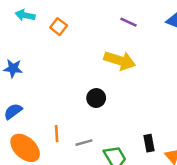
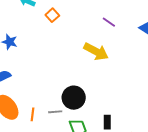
black circle: (96, 98) -> (74, 98), moved, size x1.5
orange line: (57, 134) -> (33, 114), moved

